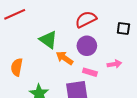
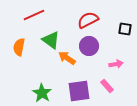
red line: (15, 14) -> (34, 15), moved
orange semicircle: (17, 67) -> (19, 47), moved
pink rectangle: (90, 72) -> (107, 86), moved, turned 32

